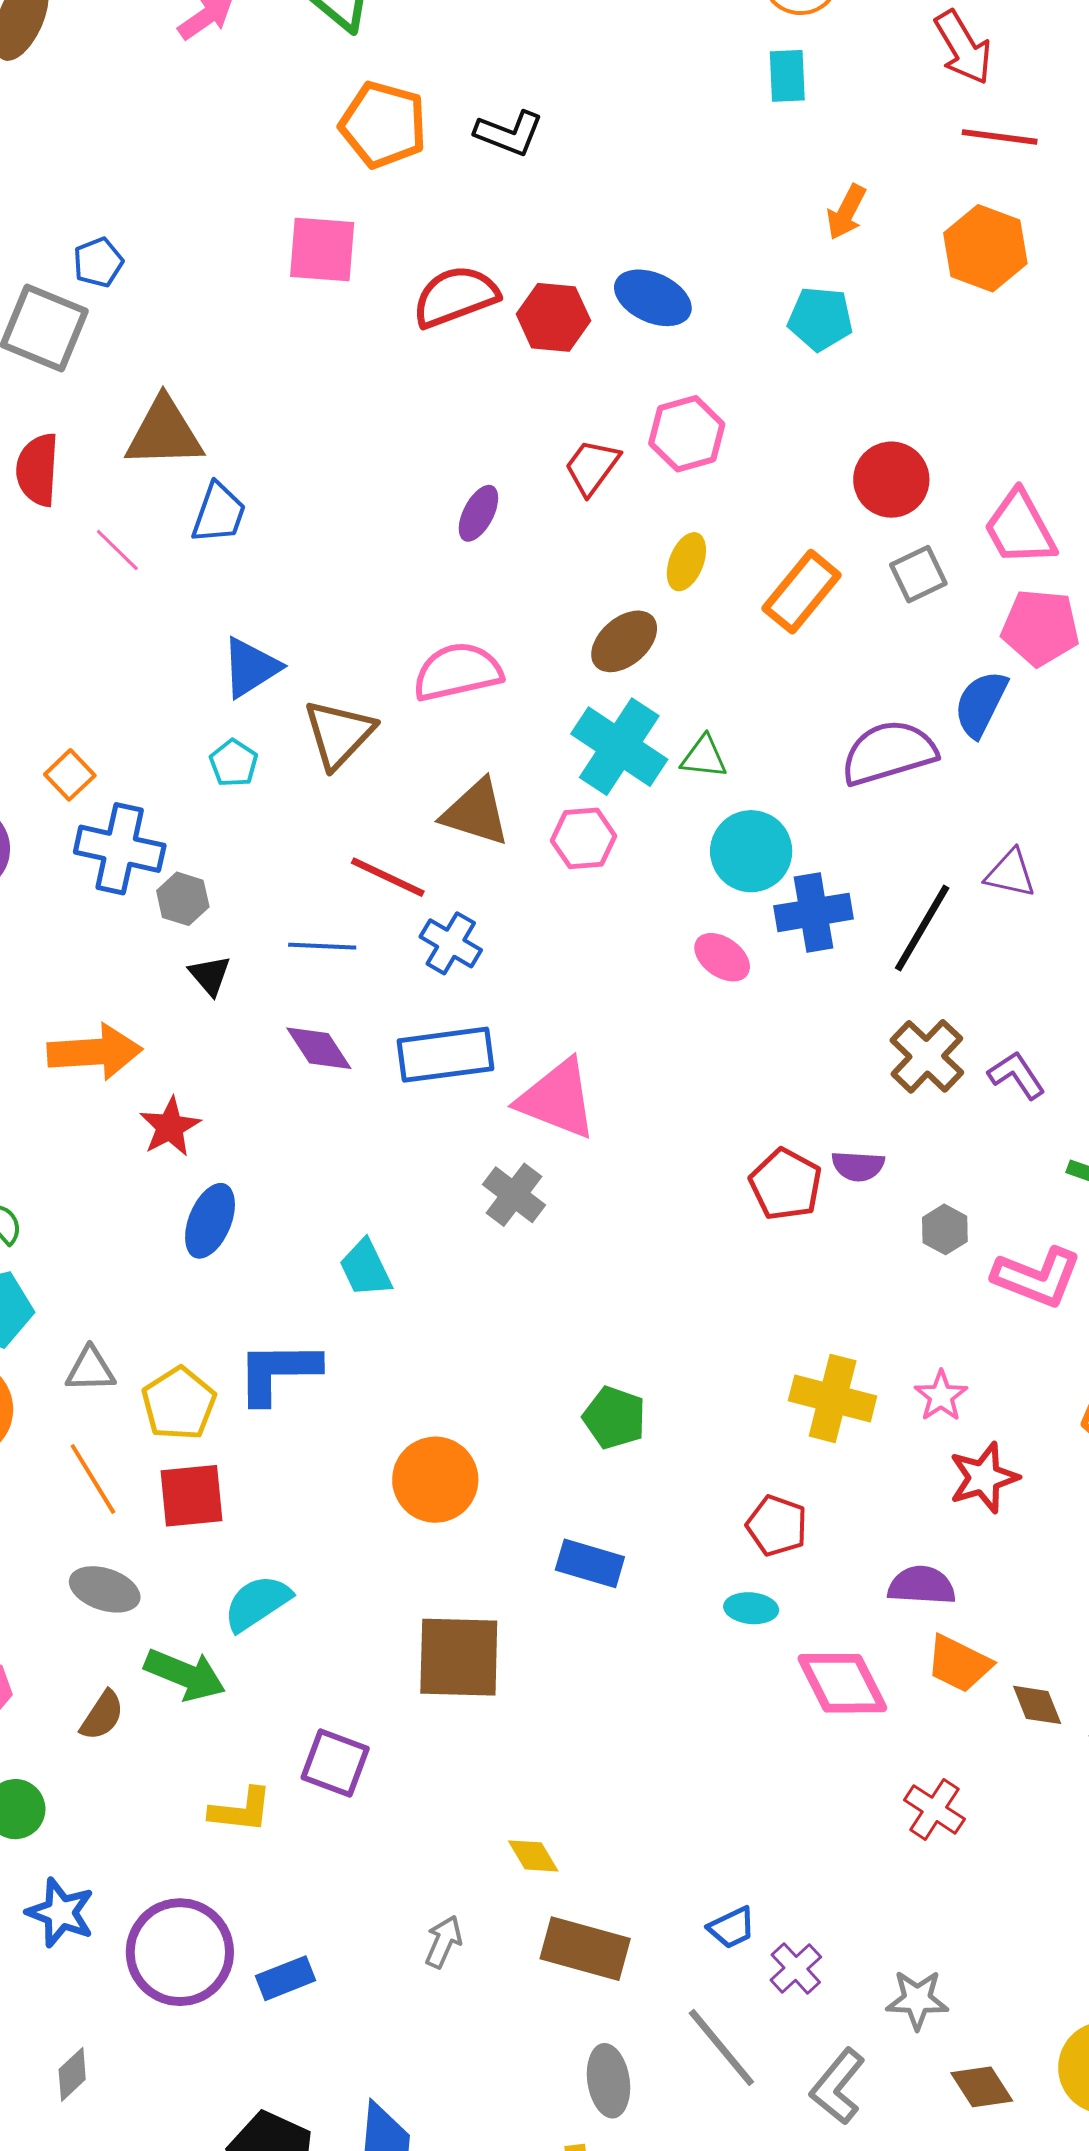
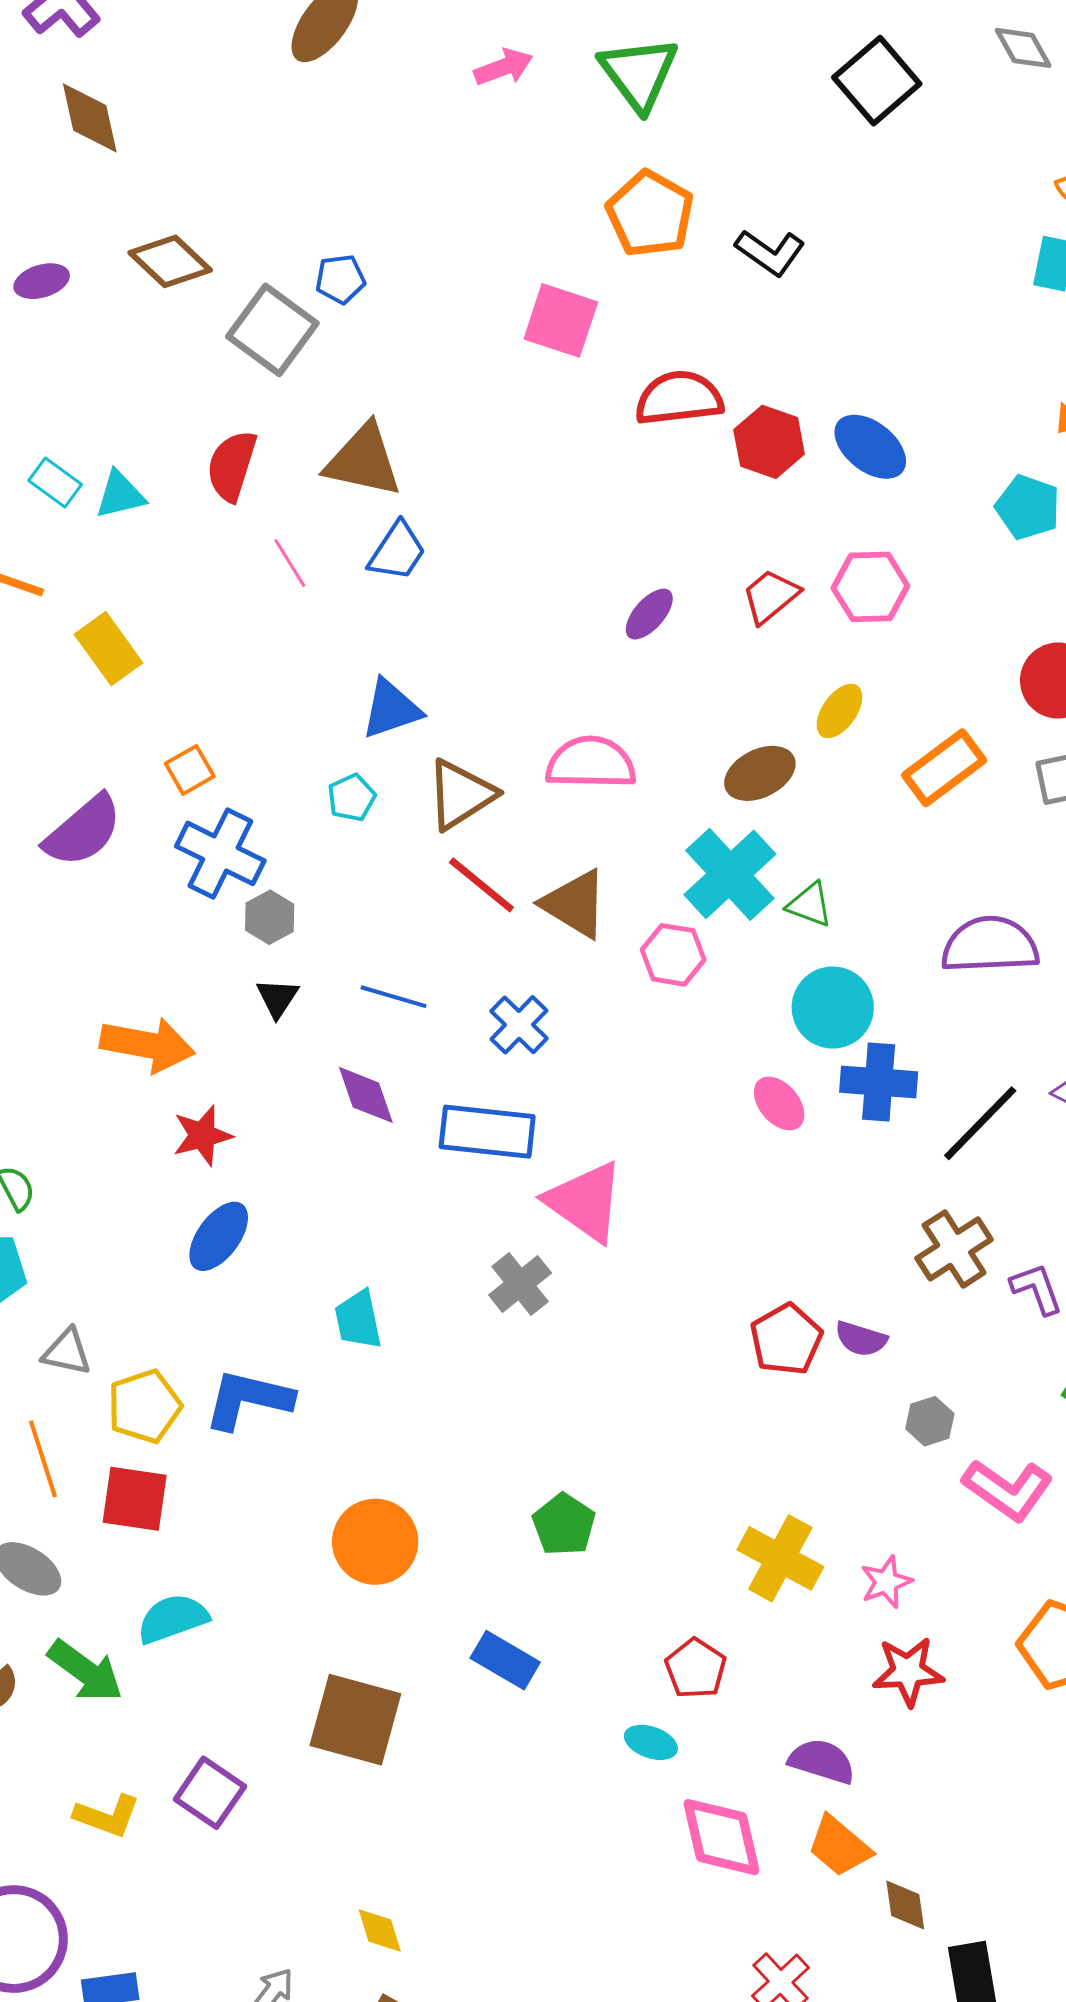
red line: (388, 877) -> (481, 885), moved

